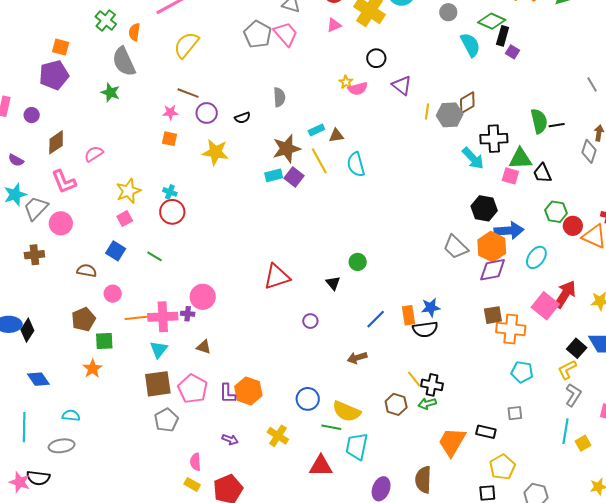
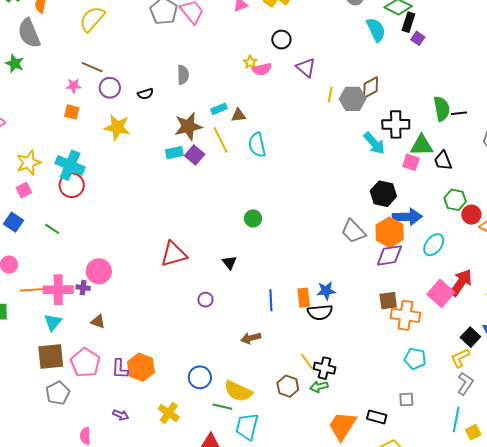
cyan cross: (170, 192) -> (70, 165), size x2.0
green circle: (358, 262) -> (253, 218), moved
blue line: (376, 319) -> (271, 300), turned -50

